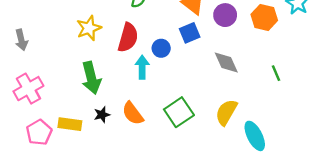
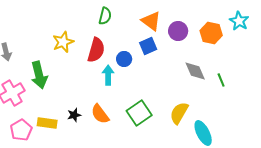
gray diamond: (226, 62) -> (195, 71), moved
green arrow: (91, 78) -> (39, 75), moved

